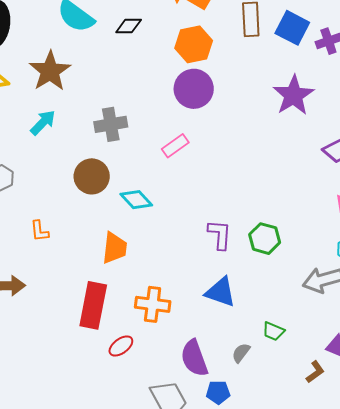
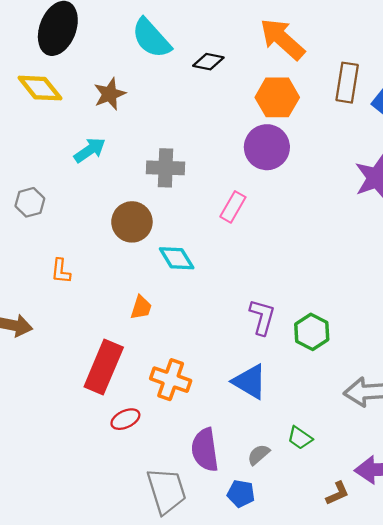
brown star: (50, 71) -> (110, 94), size x0.7
pink rectangle: (175, 146) -> (233, 207), turned -36
orange trapezoid: (115, 248) -> (141, 308), size x0.7
blue pentagon: (218, 392) -> (241, 494), moved

